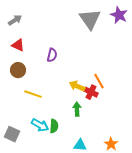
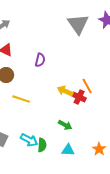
green arrow: (77, 109) -> (65, 125), moved, turned 120
cyan arrow: (40, 125) -> (29, 140), moved
green semicircle: (54, 126) -> (42, 145), moved

